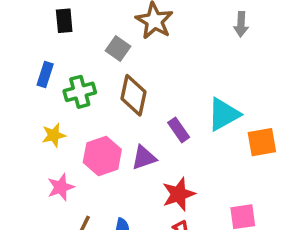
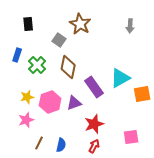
green cross: (80, 92) -> (37, 65), turned -30
purple rectangle: (179, 130) -> (94, 87), size x1.5
yellow star: (54, 135) -> (27, 97), moved

